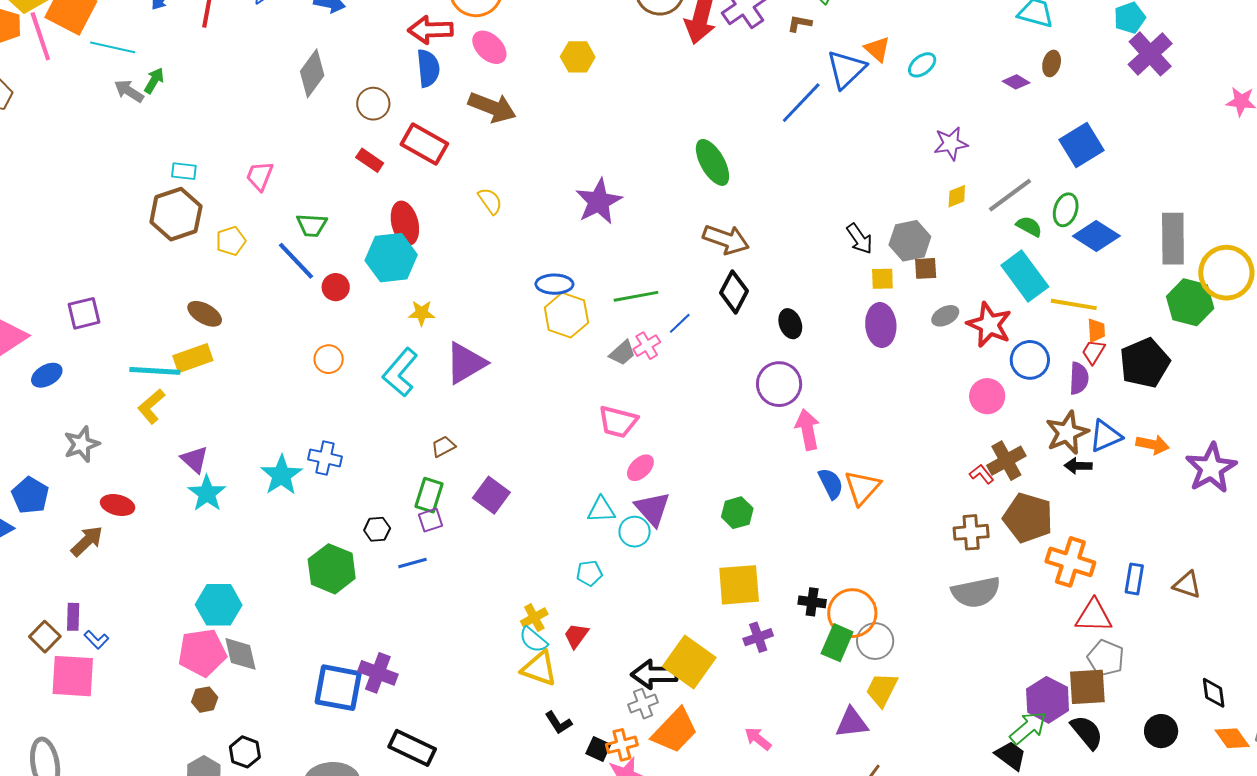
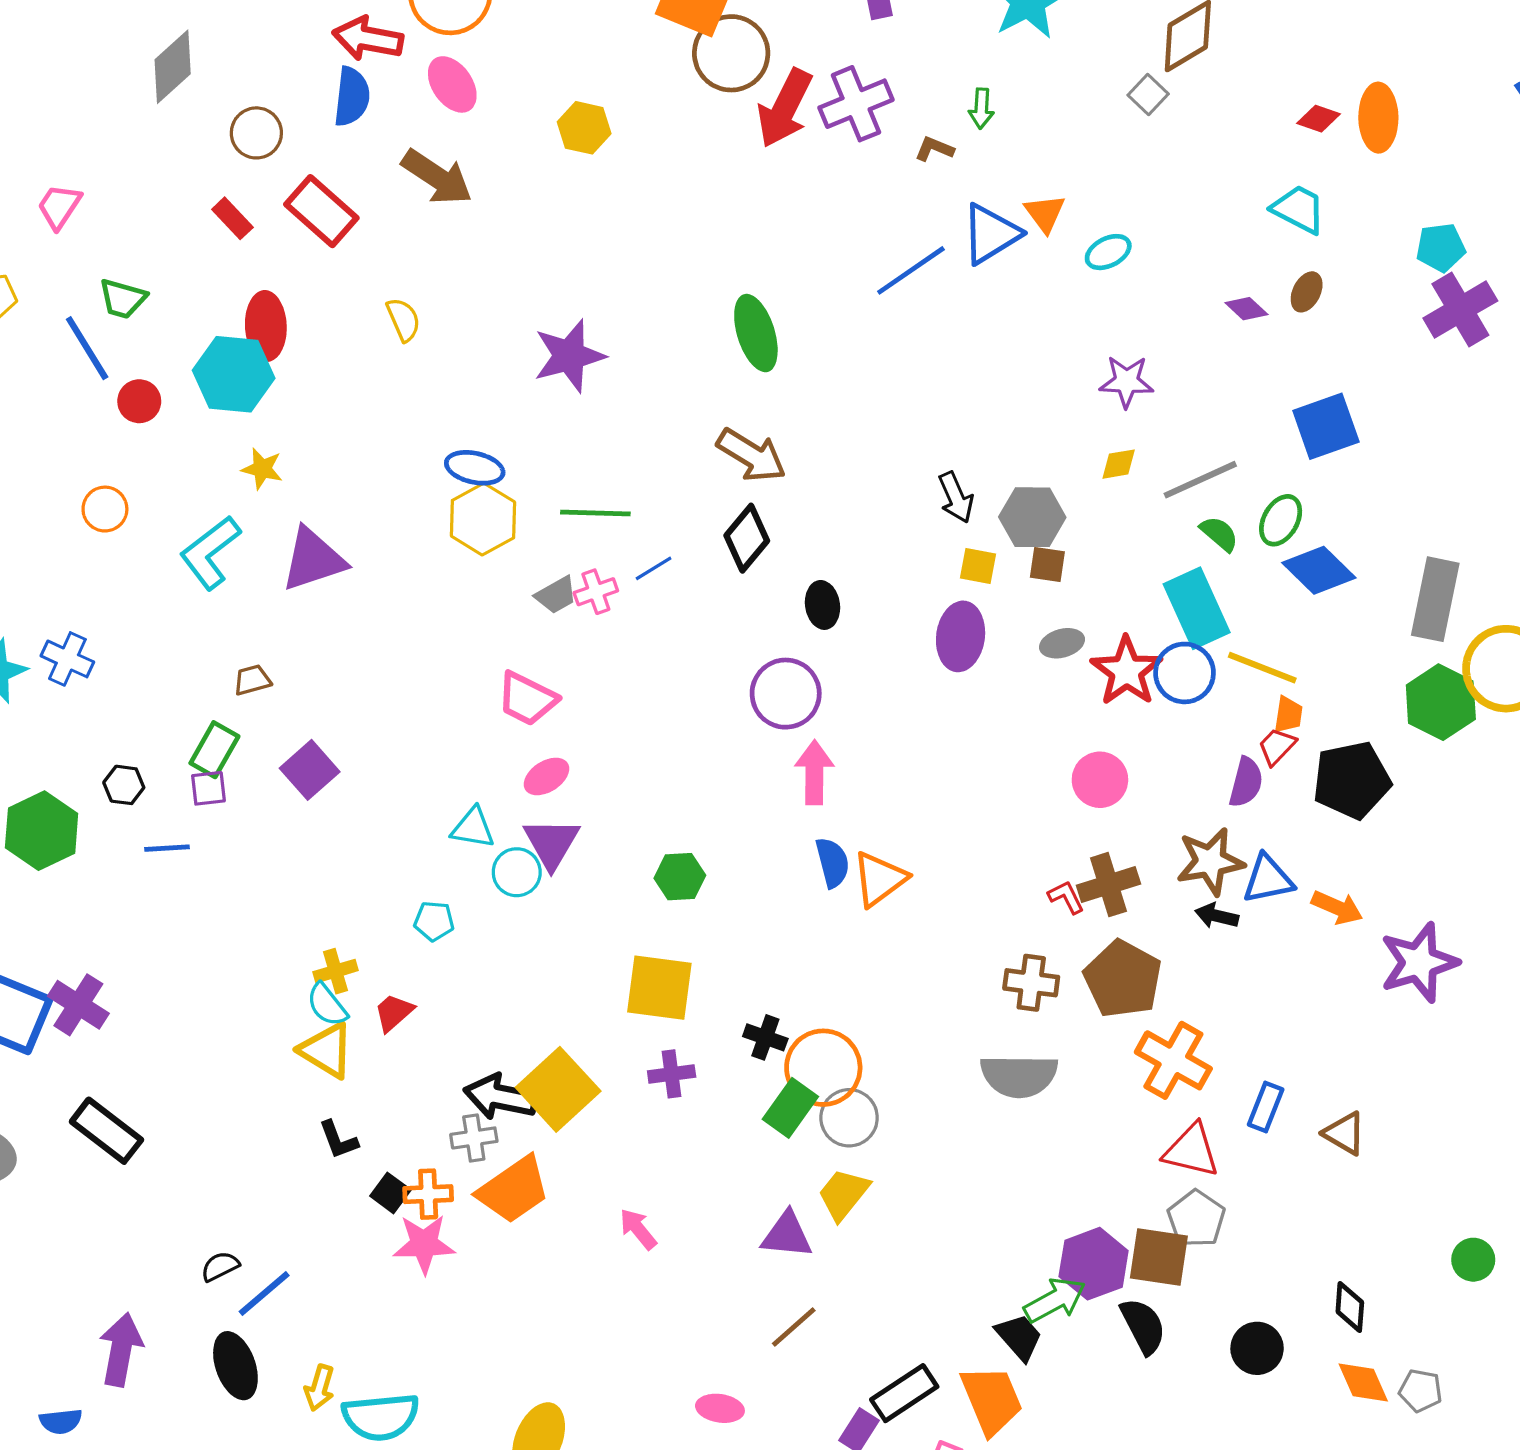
blue circle: (1030, 360) -> (1185, 673), moved

